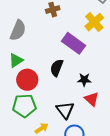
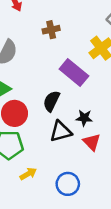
black triangle: (65, 110) -> (61, 132), moved, turned 48

